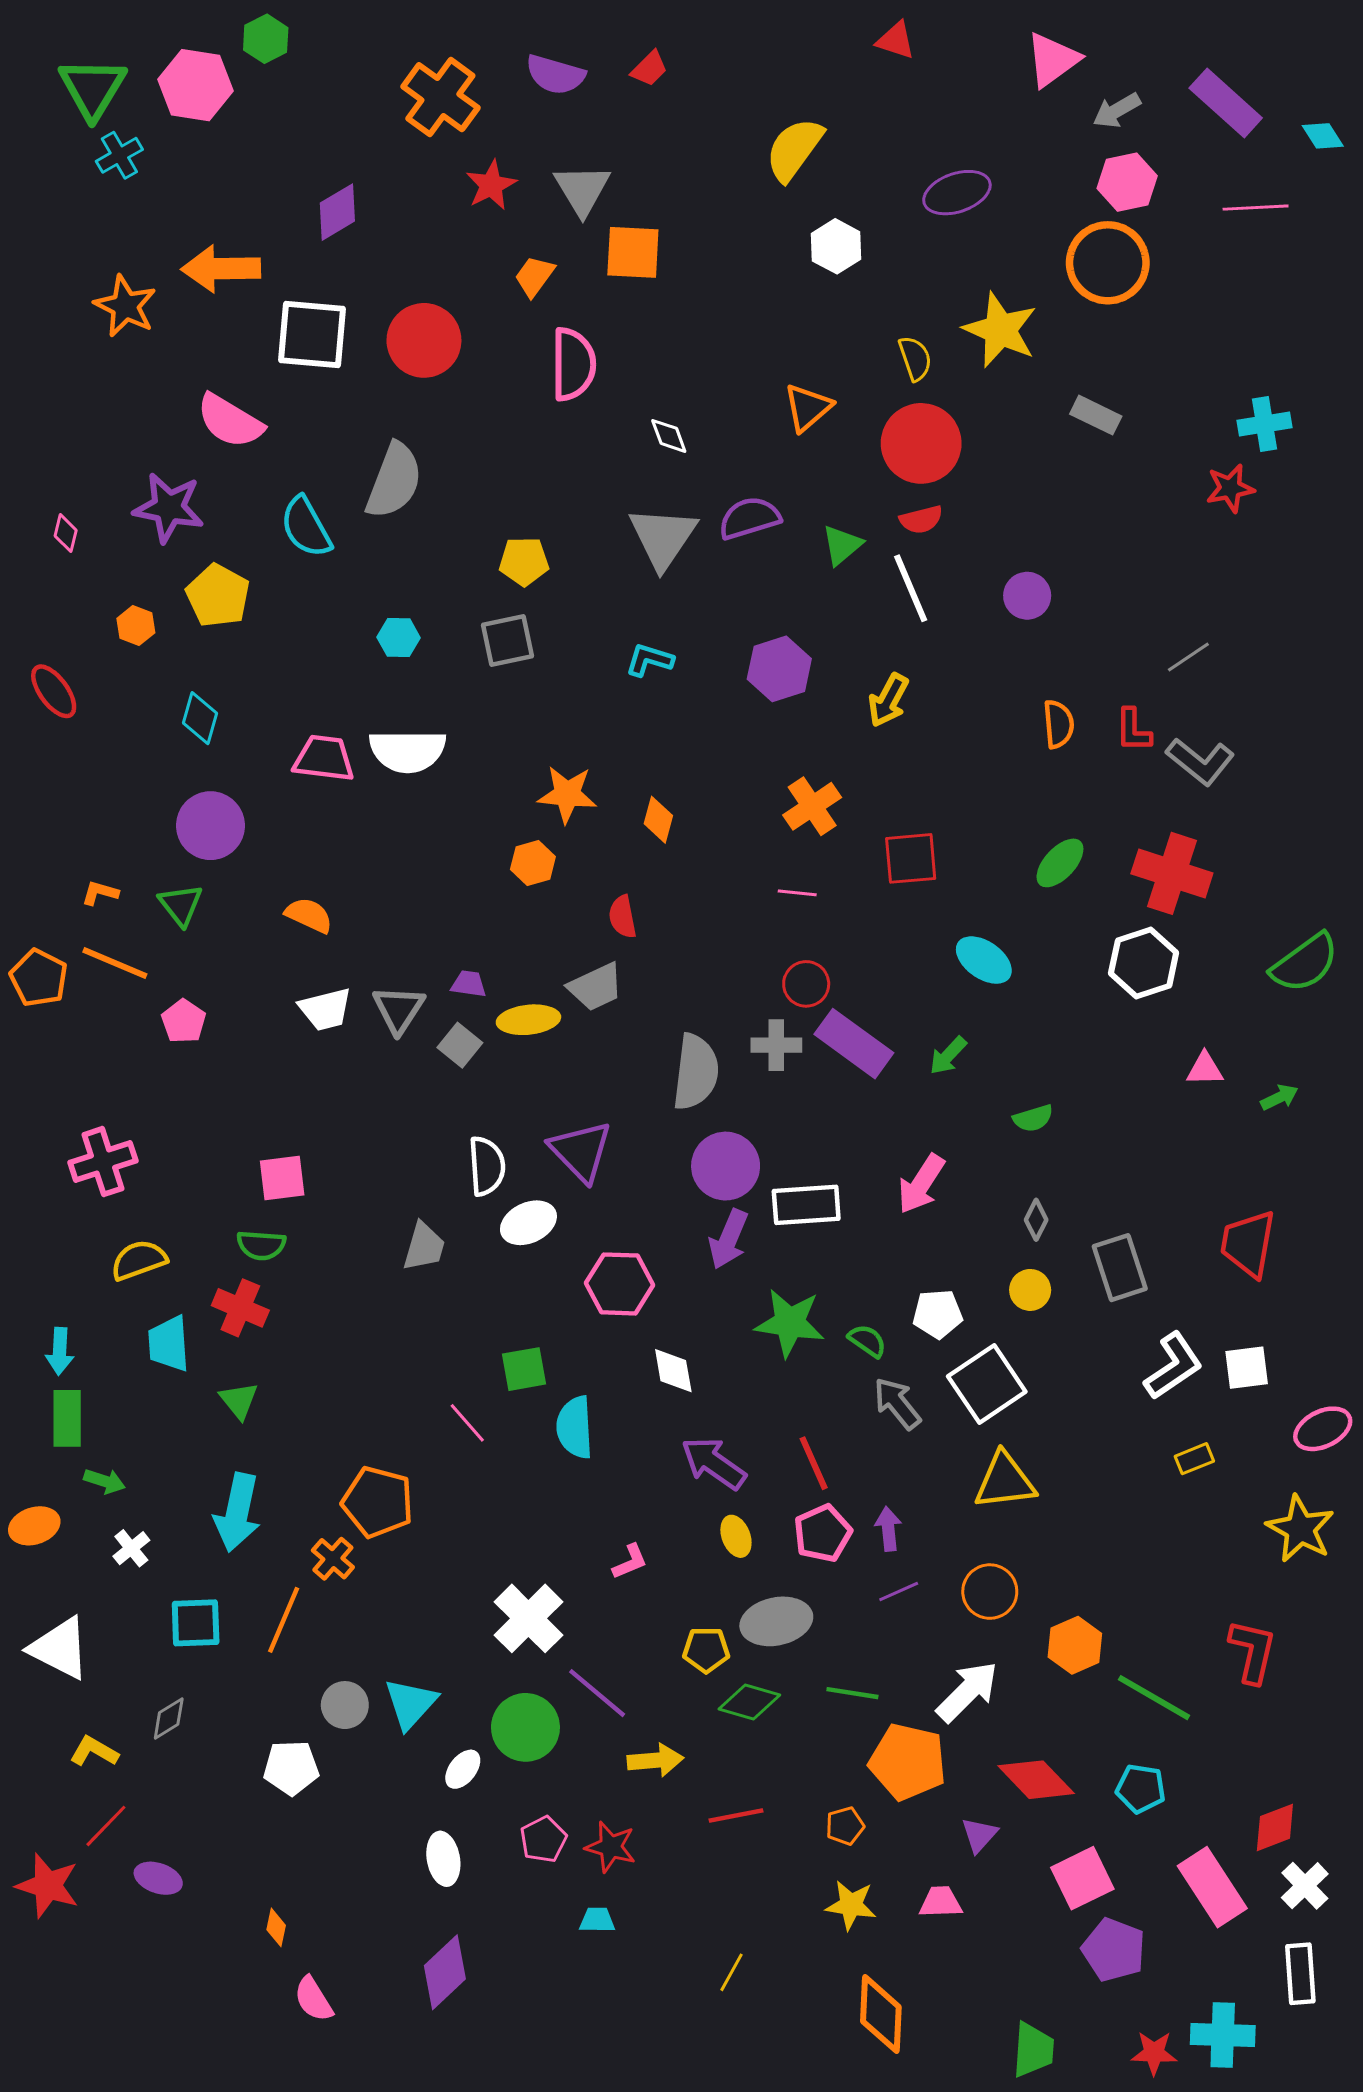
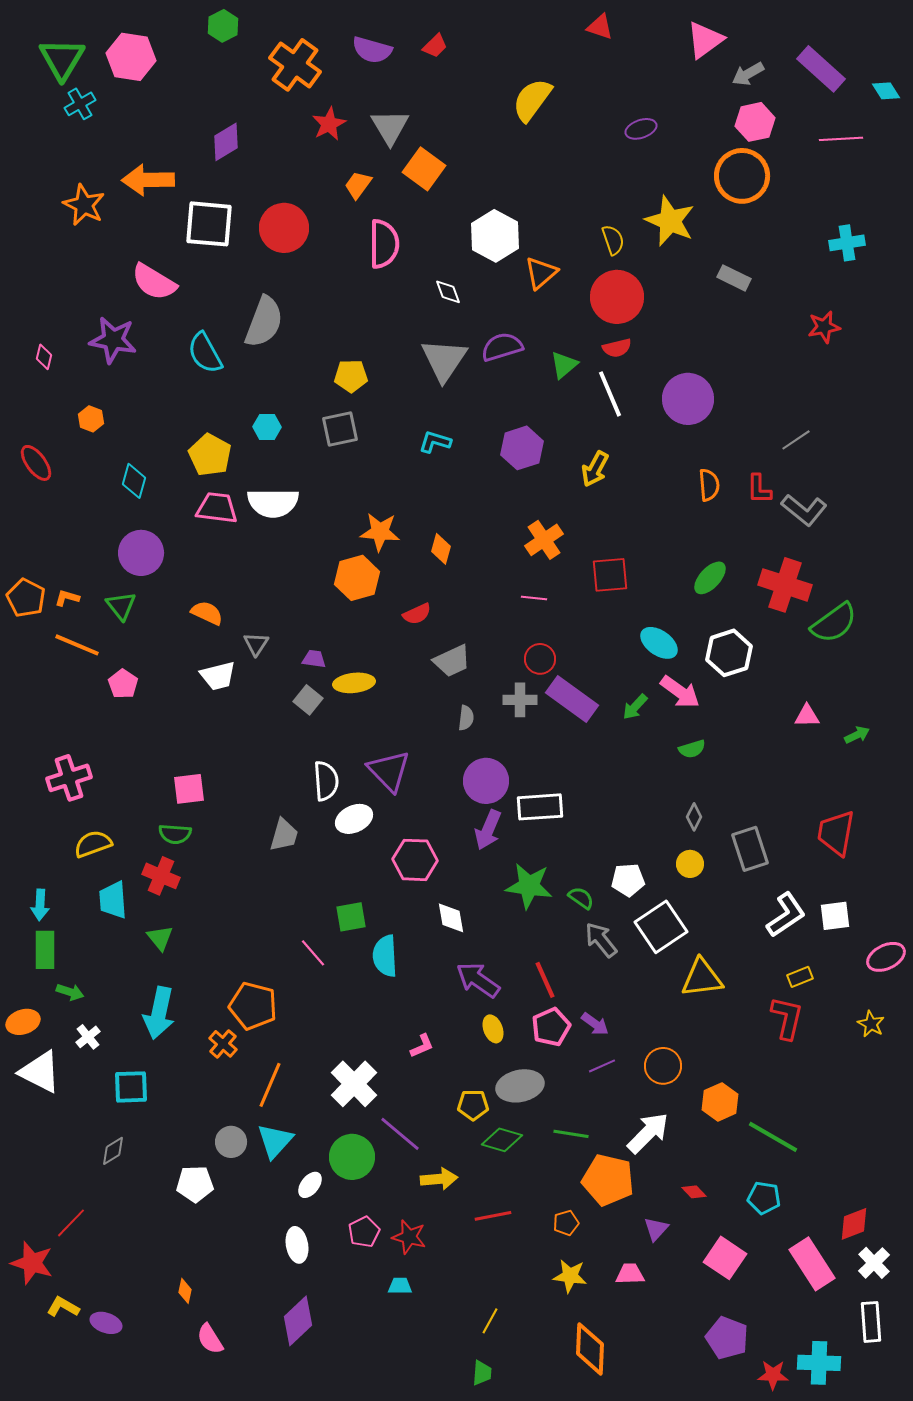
green hexagon: (266, 39) -> (223, 26), moved
purple ellipse: (957, 193) -> (641, 129), size x0.7
white hexagon: (836, 246) -> (495, 236), moved, size x1.4
orange square: (633, 252) -> (424, 169), turned 33
cyan cross: (1265, 424) -> (847, 243), moved
yellow pentagon: (218, 596) -> (210, 455), moved
purple circle: (1027, 596) -> (688, 399), size x1.6
orange hexagon: (533, 863) -> (357, 578), size x1.5
red semicircle: (623, 917) -> (417, 614), turned -104
white hexagon: (1144, 963) -> (729, 653), moved
green semicircle: (1305, 963) -> (834, 623), moved
orange pentagon: (39, 978) -> (26, 598), moved
gray trapezoid: (596, 987) -> (452, 661), moved
gray triangle: (399, 1009) -> (256, 644), moved, size x0.7
gray semicircle: (696, 1072) -> (466, 718), size x0.5
pink arrow: (921, 1184) -> (680, 692), moved, turned -87
yellow triangle: (1005, 1481) -> (702, 978), moved
purple arrow: (888, 1529) -> (595, 1024), turned 132
yellow star: (1300, 1529) -> (871, 1024), size x0.6
orange line: (284, 1620) -> (270, 1085), moved
white triangle: (60, 1648) -> (40, 1072), moved
red L-shape: (1253, 1651) -> (787, 1018), moved
yellow L-shape: (94, 1751) -> (63, 1307), moved
red diamond: (1036, 1780) -> (694, 1192), size x0.5
purple ellipse: (158, 1878) -> (106, 1323), moved
pink square: (1082, 1878) -> (725, 1258), turned -30
purple pentagon: (1114, 1950) -> (727, 1338), moved
green trapezoid: (1033, 2050) -> (482, 1373), moved, size x0.7

